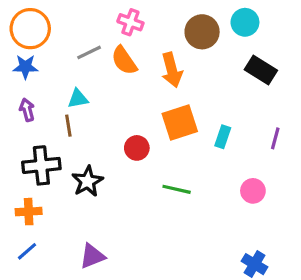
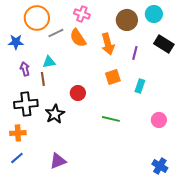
orange circle: (30, 29) -> (37, 18), moved
purple arrow: (27, 110) -> (25, 69), moved
orange square: (180, 122) -> (113, 77), size x0.7
purple line: (275, 138) -> (135, 53), moved
red circle: (137, 148) -> (78, 93), moved

